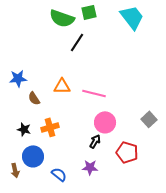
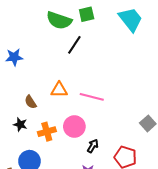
blue star: (18, 78) -> (14, 57), moved
pink circle: (105, 122) -> (74, 127), moved
black star: (24, 129) -> (20, 124), moved

